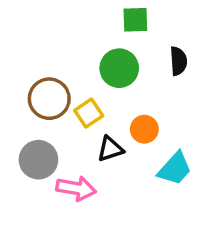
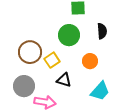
orange circle: (144, 129) -> (90, 61), moved
black triangle: (110, 149) -> (64, 80), turned 35

